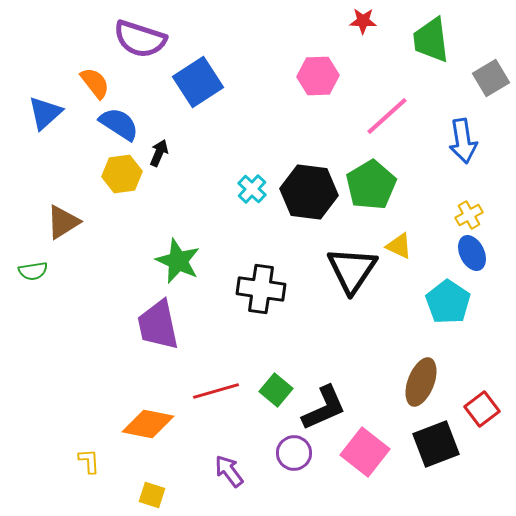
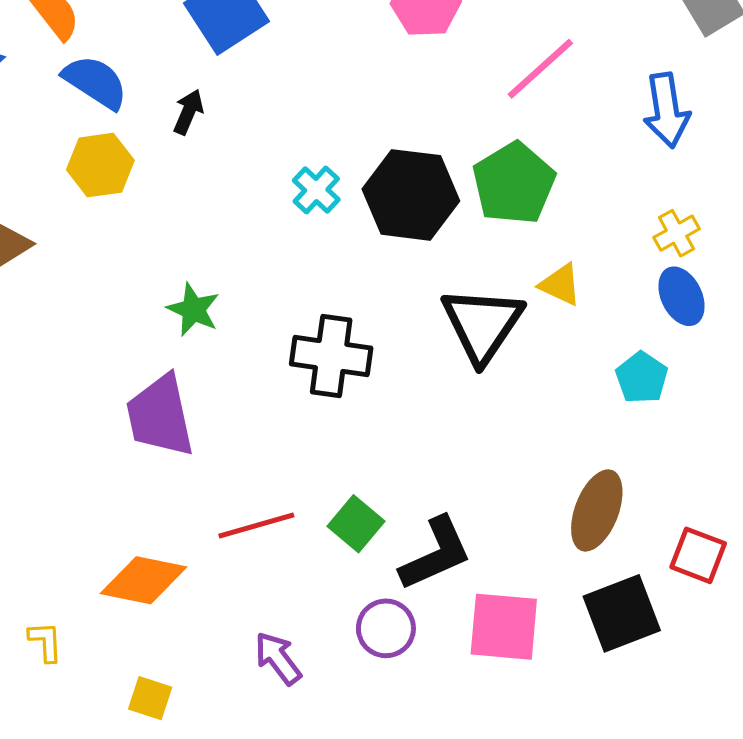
black arrow: (159, 153) -> (188, 112), moved
green star: (178, 261) -> (193, 310), size x0.7
cyan pentagon: (448, 302) -> (642, 378), size x0.7
red square: (482, 409) -> (698, 555), turned -32
pink square: (365, 452) -> (504, 627), turned -33

